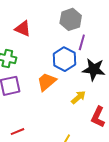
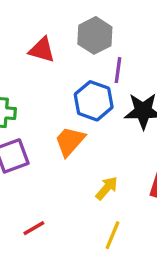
red triangle: (23, 29) -> (42, 50), moved
yellow arrow: (78, 97) -> (107, 188), moved

